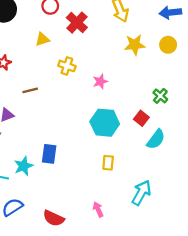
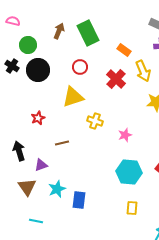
red cross: (77, 23) -> (116, 79), moved
yellow triangle: (42, 39) -> (73, 97), size x1.6
cyan star: (24, 166) -> (57, 189), moved

